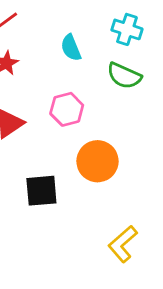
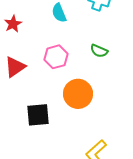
green semicircle: (124, 76) -> (99, 51), moved, size x0.7

